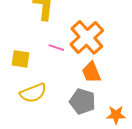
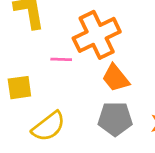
orange cross: (87, 37) -> (97, 35), turned 32

